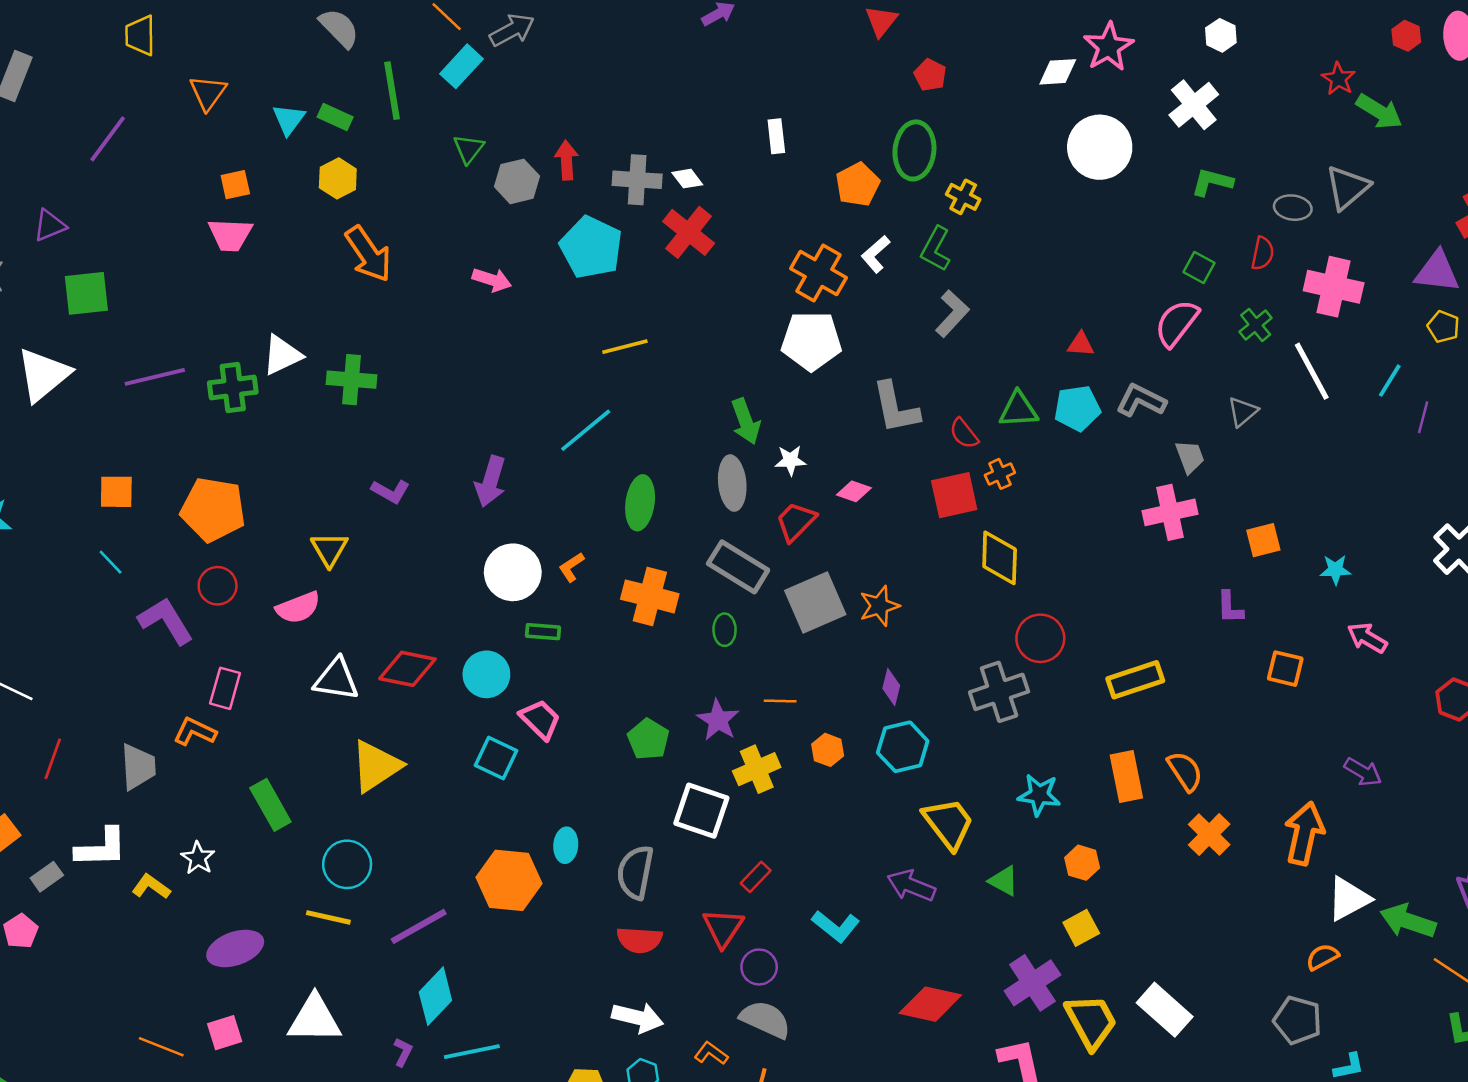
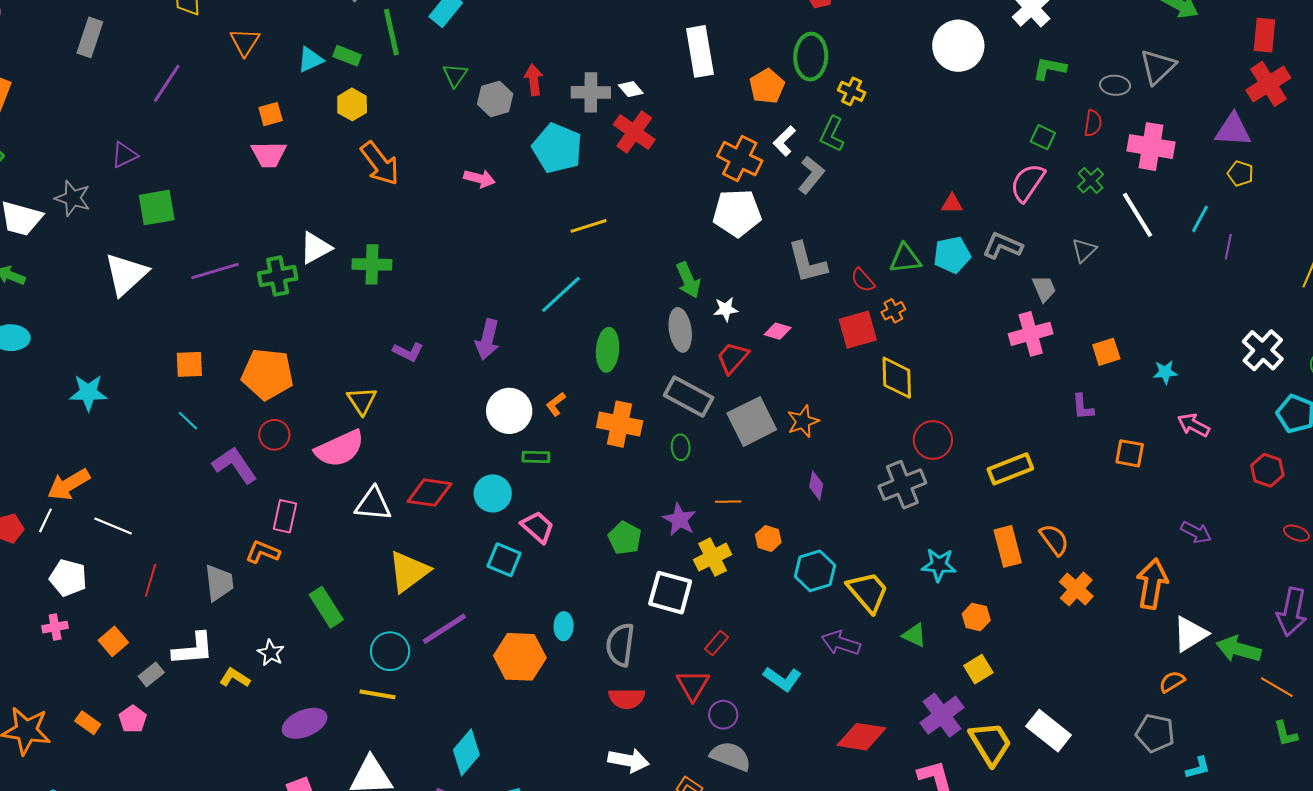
cyan triangle: (289, 119) -> (310, 60), turned 32
white rectangle: (776, 136) -> (700, 51), size x1.8
gray L-shape: (952, 314) -> (811, 175), moved
pink semicircle: (298, 608) -> (340, 449), size x1.4
cyan hexagon: (903, 747) -> (815, 571), moved
purple line: (419, 926) -> (444, 629), moved

